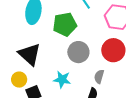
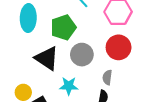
black triangle: (29, 54) -> (47, 58), moved

